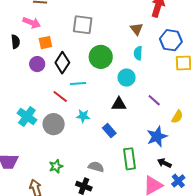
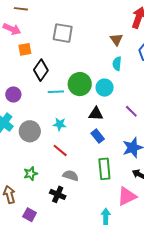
green circle: (101, 57) -> (80, 84), moved
purple circle: (37, 64) -> (13, 94), moved
red line: (60, 97) -> (60, 150), moved
blue rectangle: (109, 131) -> (98, 136), moved

